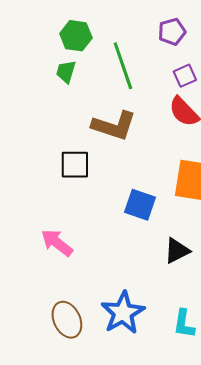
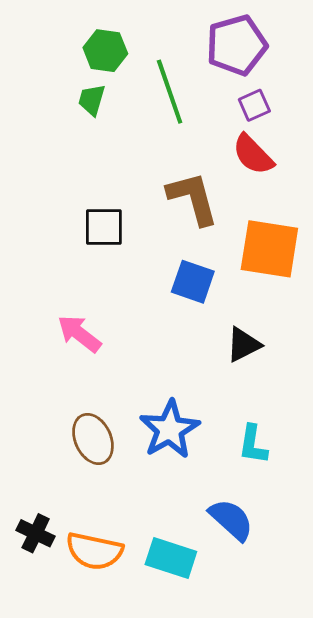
purple pentagon: (172, 32) -> (237, 45), size x1.6
brown L-shape: (114, 126) -> (193, 198), moved, turned -123

